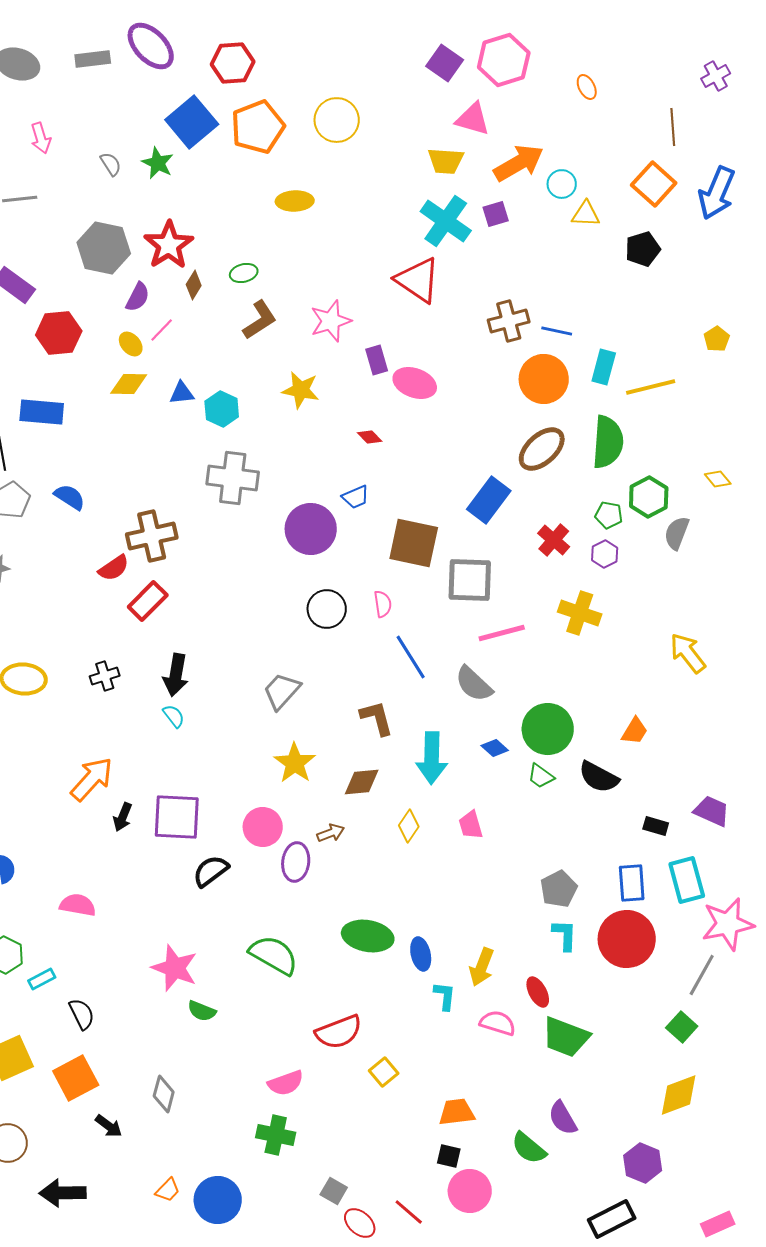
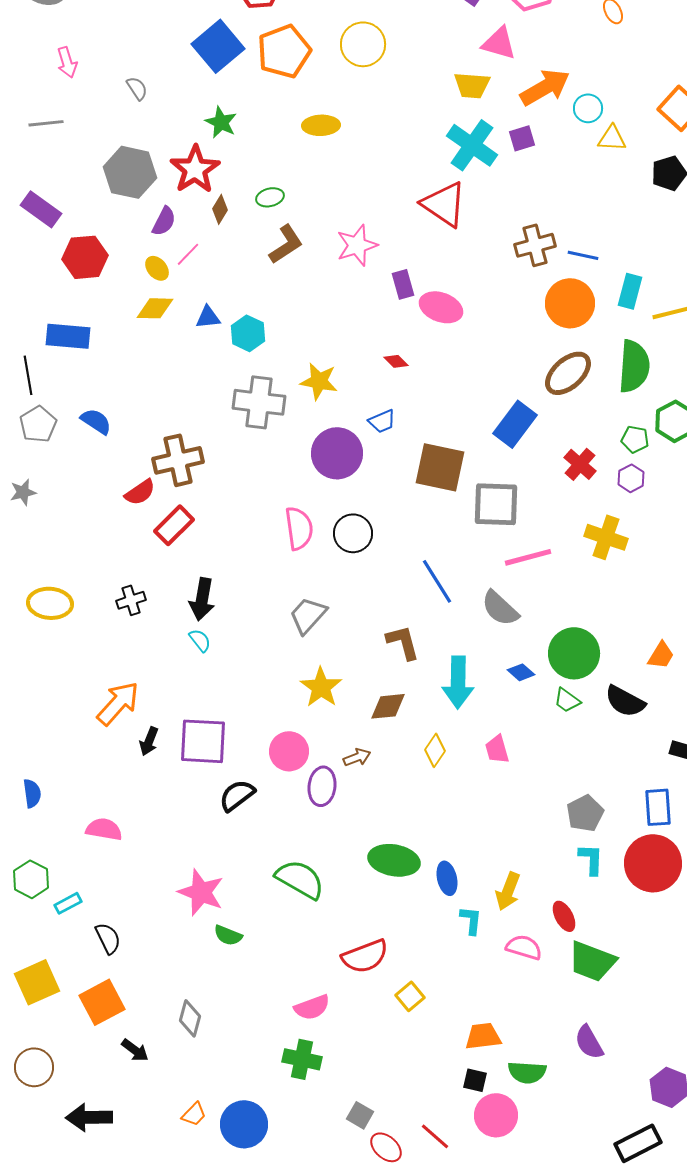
green star: (158, 163) -> (221, 122), moved
yellow star: (301, 390) -> (319, 381), moved
pink semicircle: (383, 604) -> (299, 528), moved, size x1.6
green semicircle: (529, 1148) -> (527, 1072), moved, turned -36

